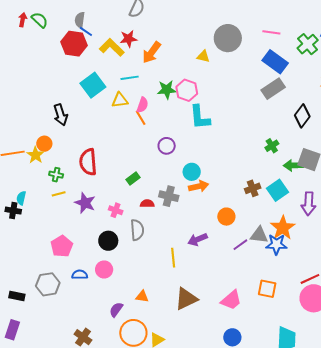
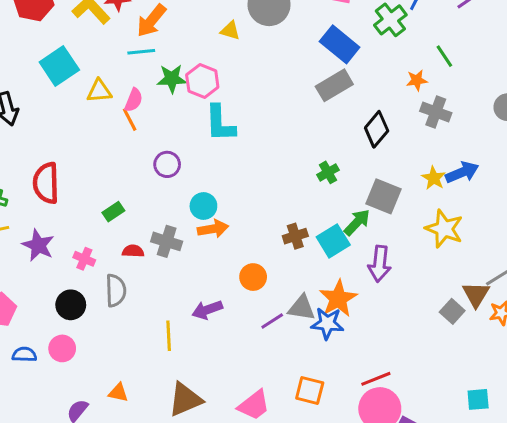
cyan line: (130, 78) -> (141, 52), moved
green arrow: (293, 165) -> (357, 222), moved, turned 132

